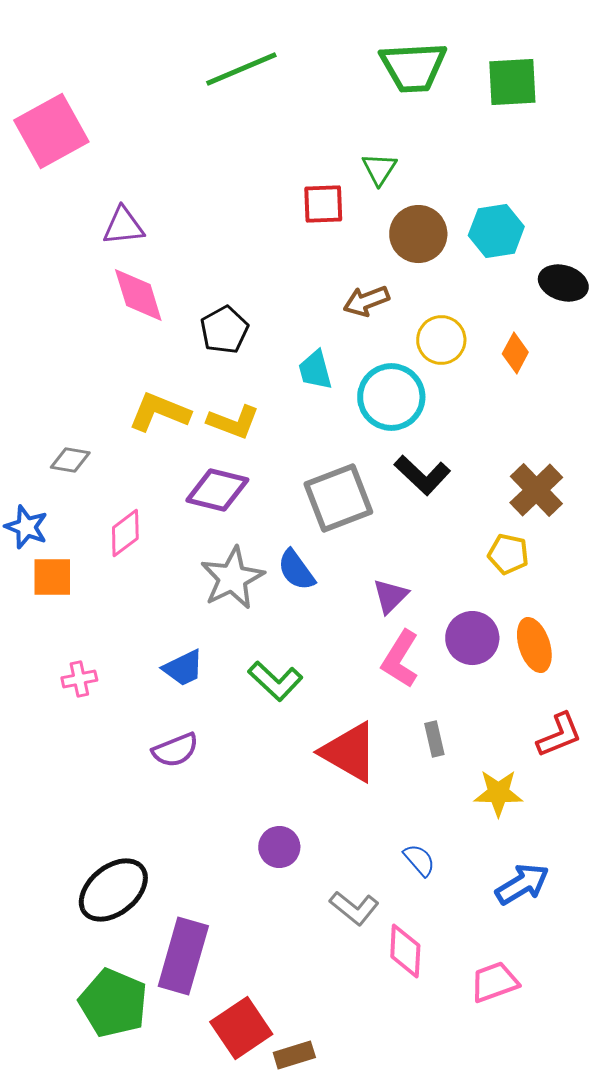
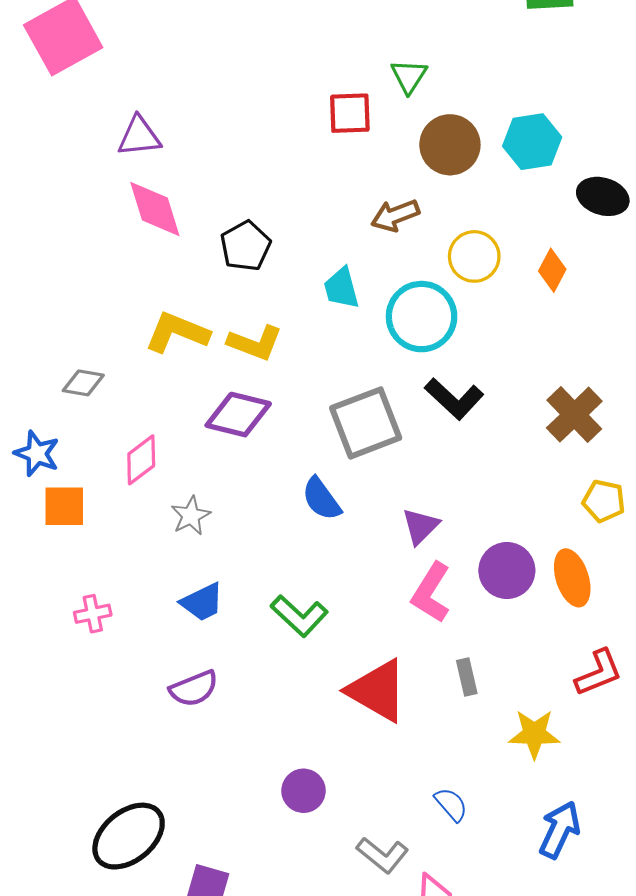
yellow pentagon: (508, 554) -> (604, 501), moved
gray star: (232, 578) -> (191, 516), moved, size x0.6
blue arrow: (522, 884) -> (560, 830), turned -34

